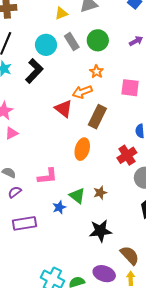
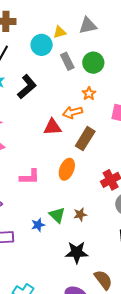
cyan circle: (46, 45) -> (42, 45), moved
red triangle: (64, 109) -> (52, 127), turned -48
pink L-shape: (47, 176) -> (30, 177), moved

